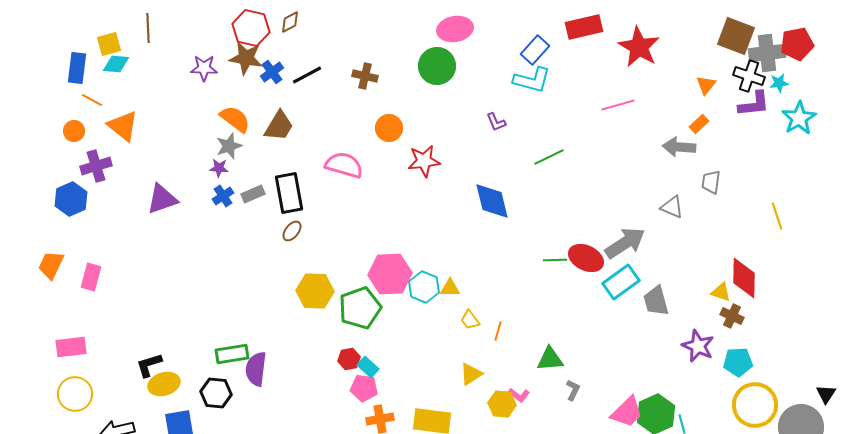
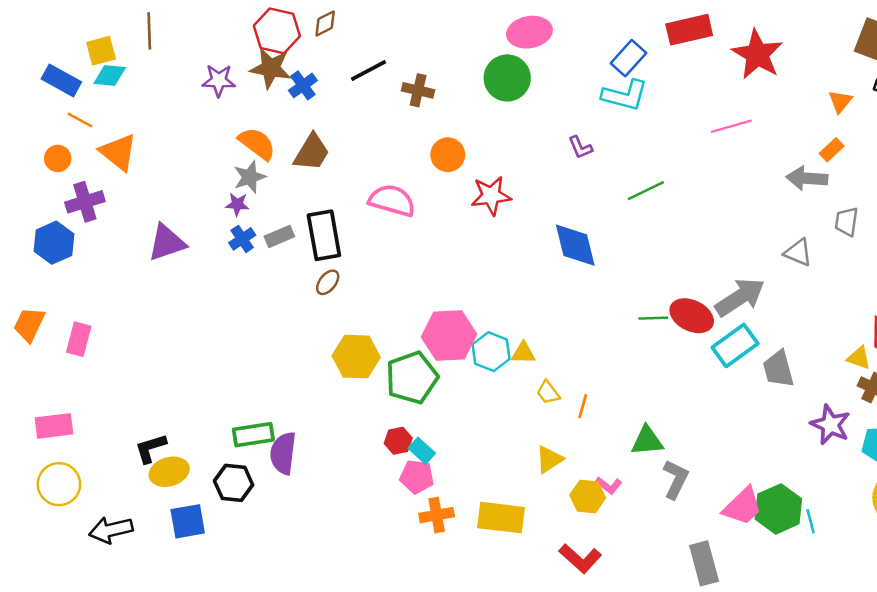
blue rectangle: (77, 68) -> (61, 80), turned -68
black line: (307, 75) -> (369, 71), moved
gray L-shape: (573, 390) -> (676, 479), size x1.5

